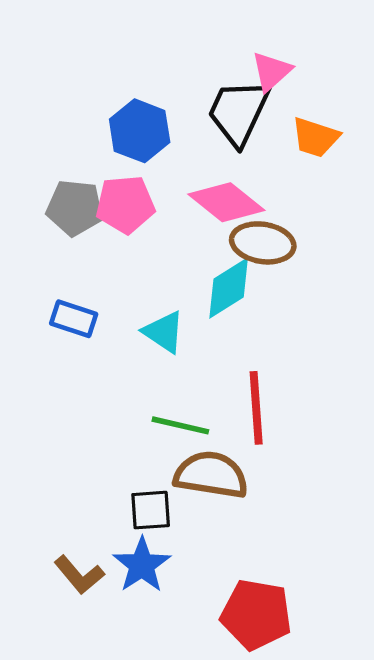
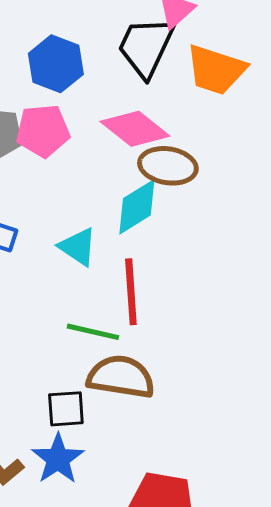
orange trapezoid: (315, 137) -> (216, 70), size x1.4
red line: (256, 408) -> (131, 292), moved

